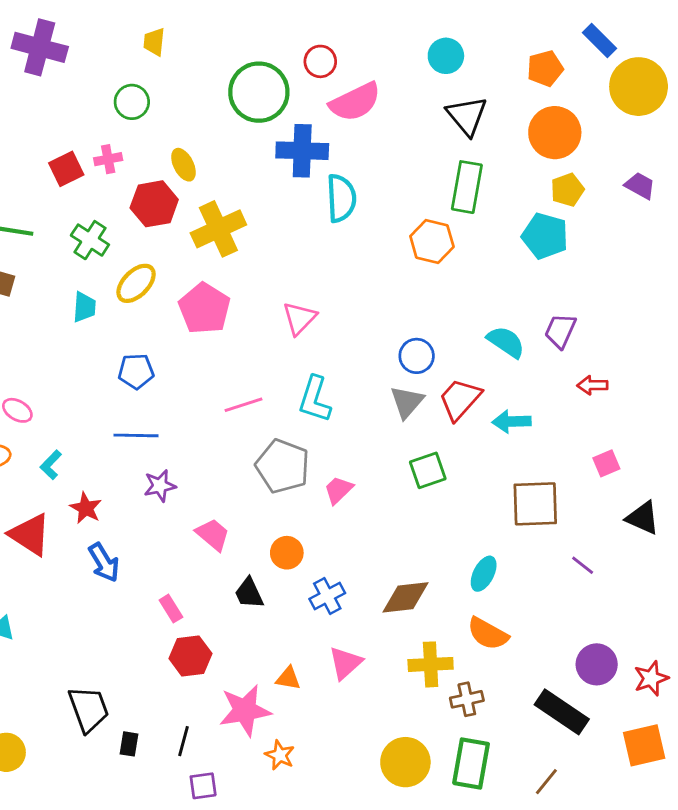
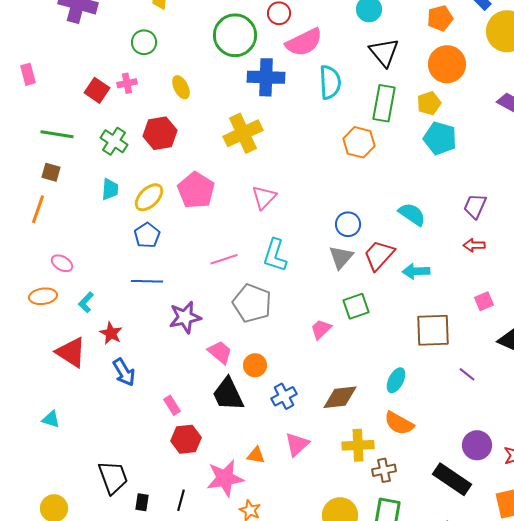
red square: (66, 169) -> (97, 90), turned -30
yellow pentagon: (567, 190) -> (429, 103), moved
cyan semicircle: (341, 198) -> (330, 82), moved
red hexagon: (154, 204) -> (160, 133), moved
yellow cross: (218, 229) -> (243, 133), moved
yellow ellipse: (136, 283) -> (149, 197), moved
purple trapezoid: (560, 331) -> (475, 206), moved
blue pentagon: (136, 371) -> (147, 235), turned -30
purple star: (160, 486) -> (185, 317), moved, size x1.4
pink trapezoid: (338, 490) -> (321, 329), moved
pink trapezoid: (213, 535) -> (220, 352), moved
black trapezoid: (249, 593) -> (228, 394), size x1.5

